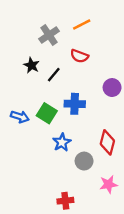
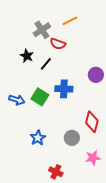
red semicircle: (79, 56) -> (58, 44), moved
blue star: (62, 142) -> (38, 138), moved
red cross: (65, 201) -> (56, 172), turned 32

